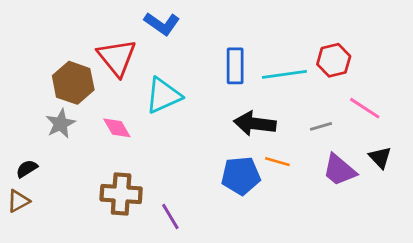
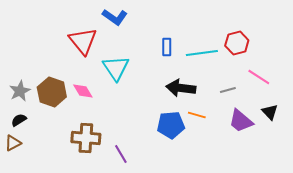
blue rectangle: (235, 66) -> (167, 47), size x0.7
brown hexagon: (73, 83) -> (52, 92), moved
cyan triangle: (163, 95) -> (116, 68), turned -40
gray star: (61, 124) -> (20, 91), moved

